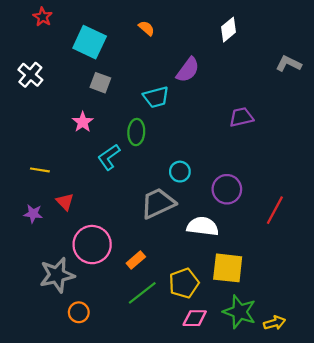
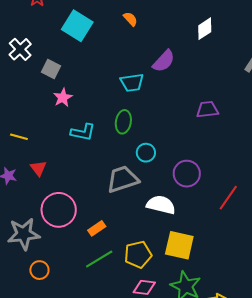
gray square: (100, 83) -> (51, 69), moved
green ellipse: (136, 132) -> (123, 122), moved
cyan L-shape: (109, 157) -> (83, 132), turned -140

